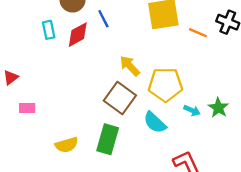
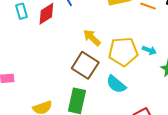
cyan arrow: (192, 110) -> (149, 50), moved

